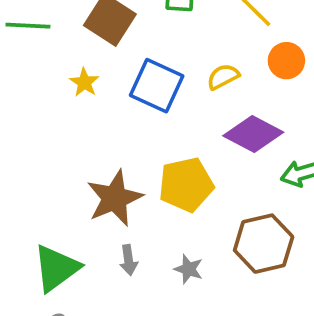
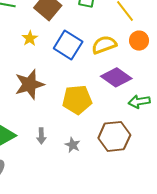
yellow semicircle: (223, 77) -> (104, 45), size x1.4
brown star: (115, 198) -> (29, 84), moved

